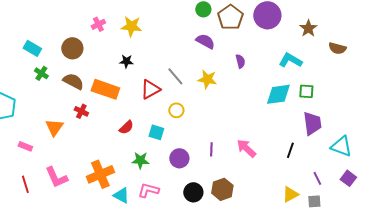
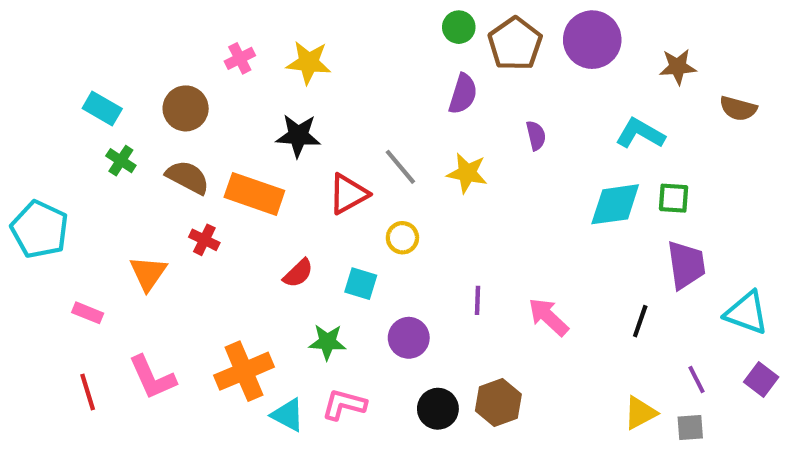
brown star: (308, 28) -> (678, 67), turned 30
purple semicircle: (205, 41) -> (463, 94), turned 78
black star: (126, 61) -> (298, 136), size x1.5
purple line: (211, 149) -> (478, 300), moved

